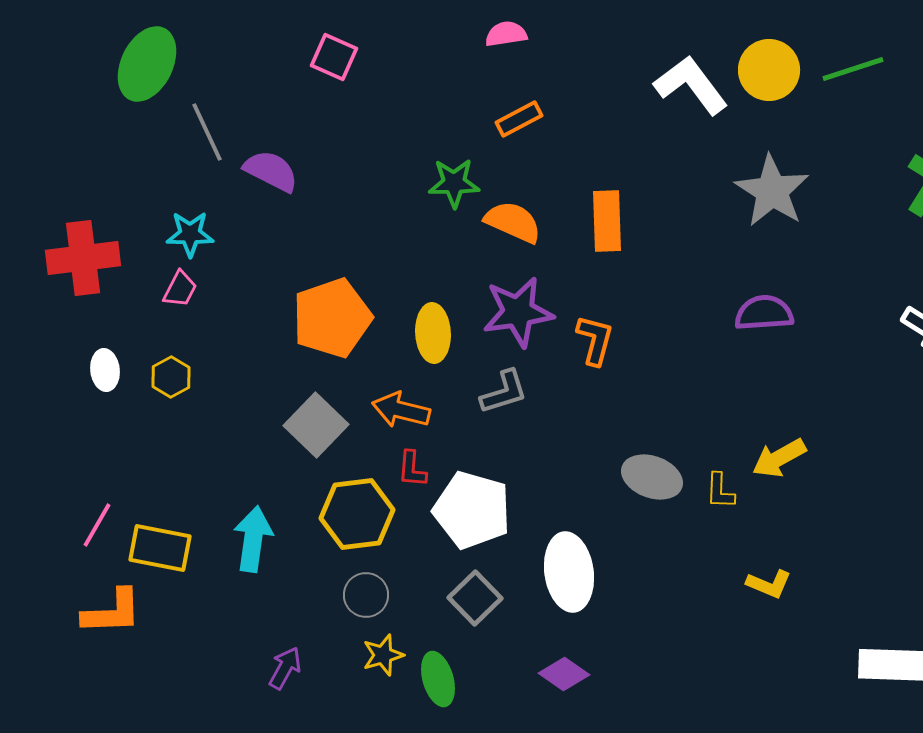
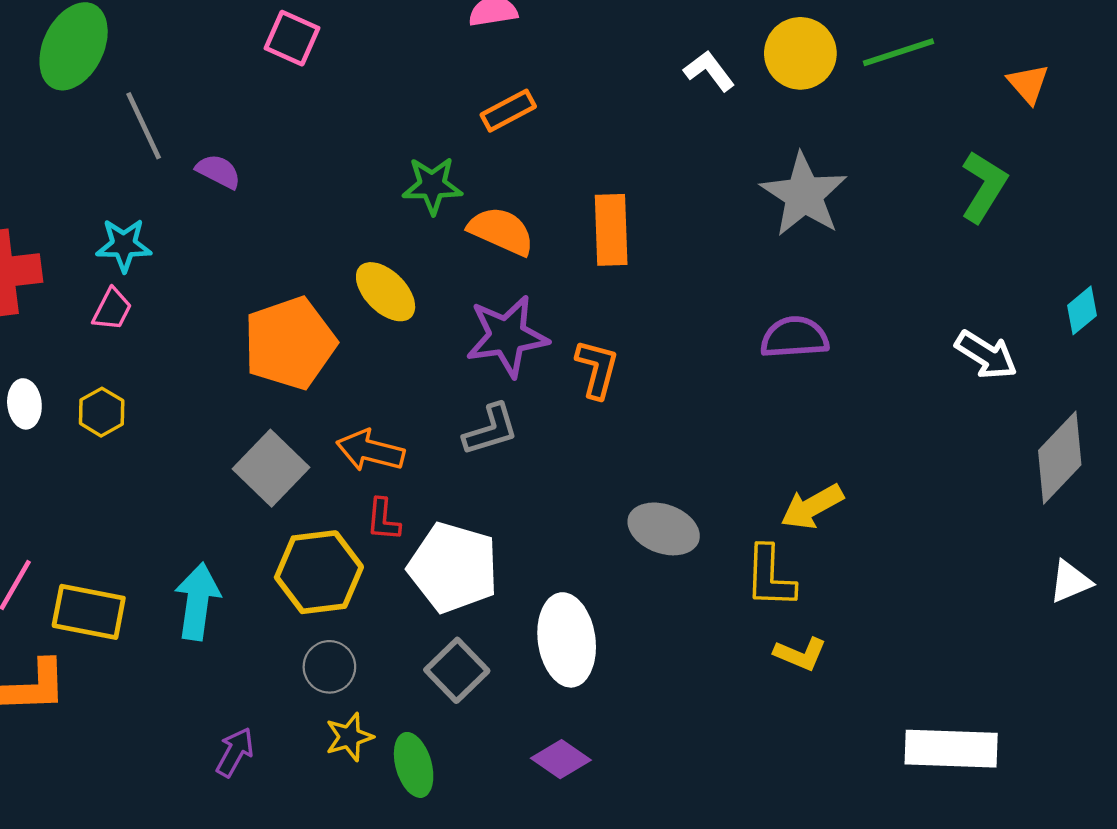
white L-shape: (691, 85) -> (709, 71), size x0.6
purple semicircle: (271, 171) -> (218, 171), size x0.7
yellow ellipse: (433, 333) -> (386, 292), moved, turned -42
yellow L-shape: (720, 491) -> (770, 577), moved, size x1.5

